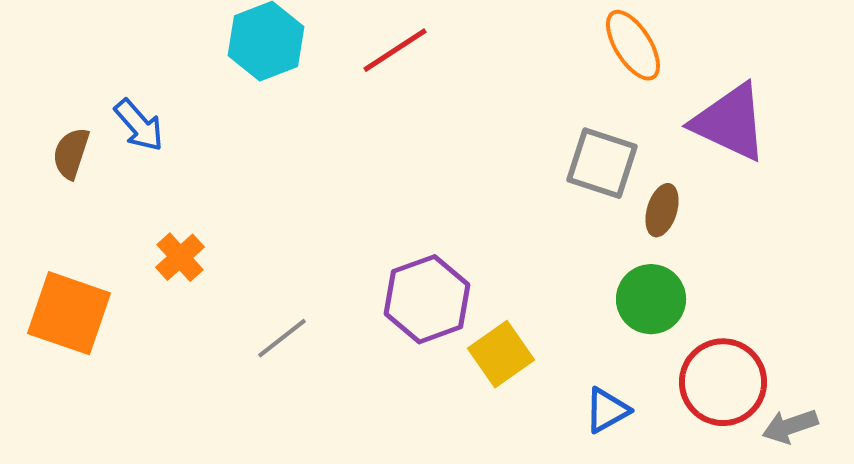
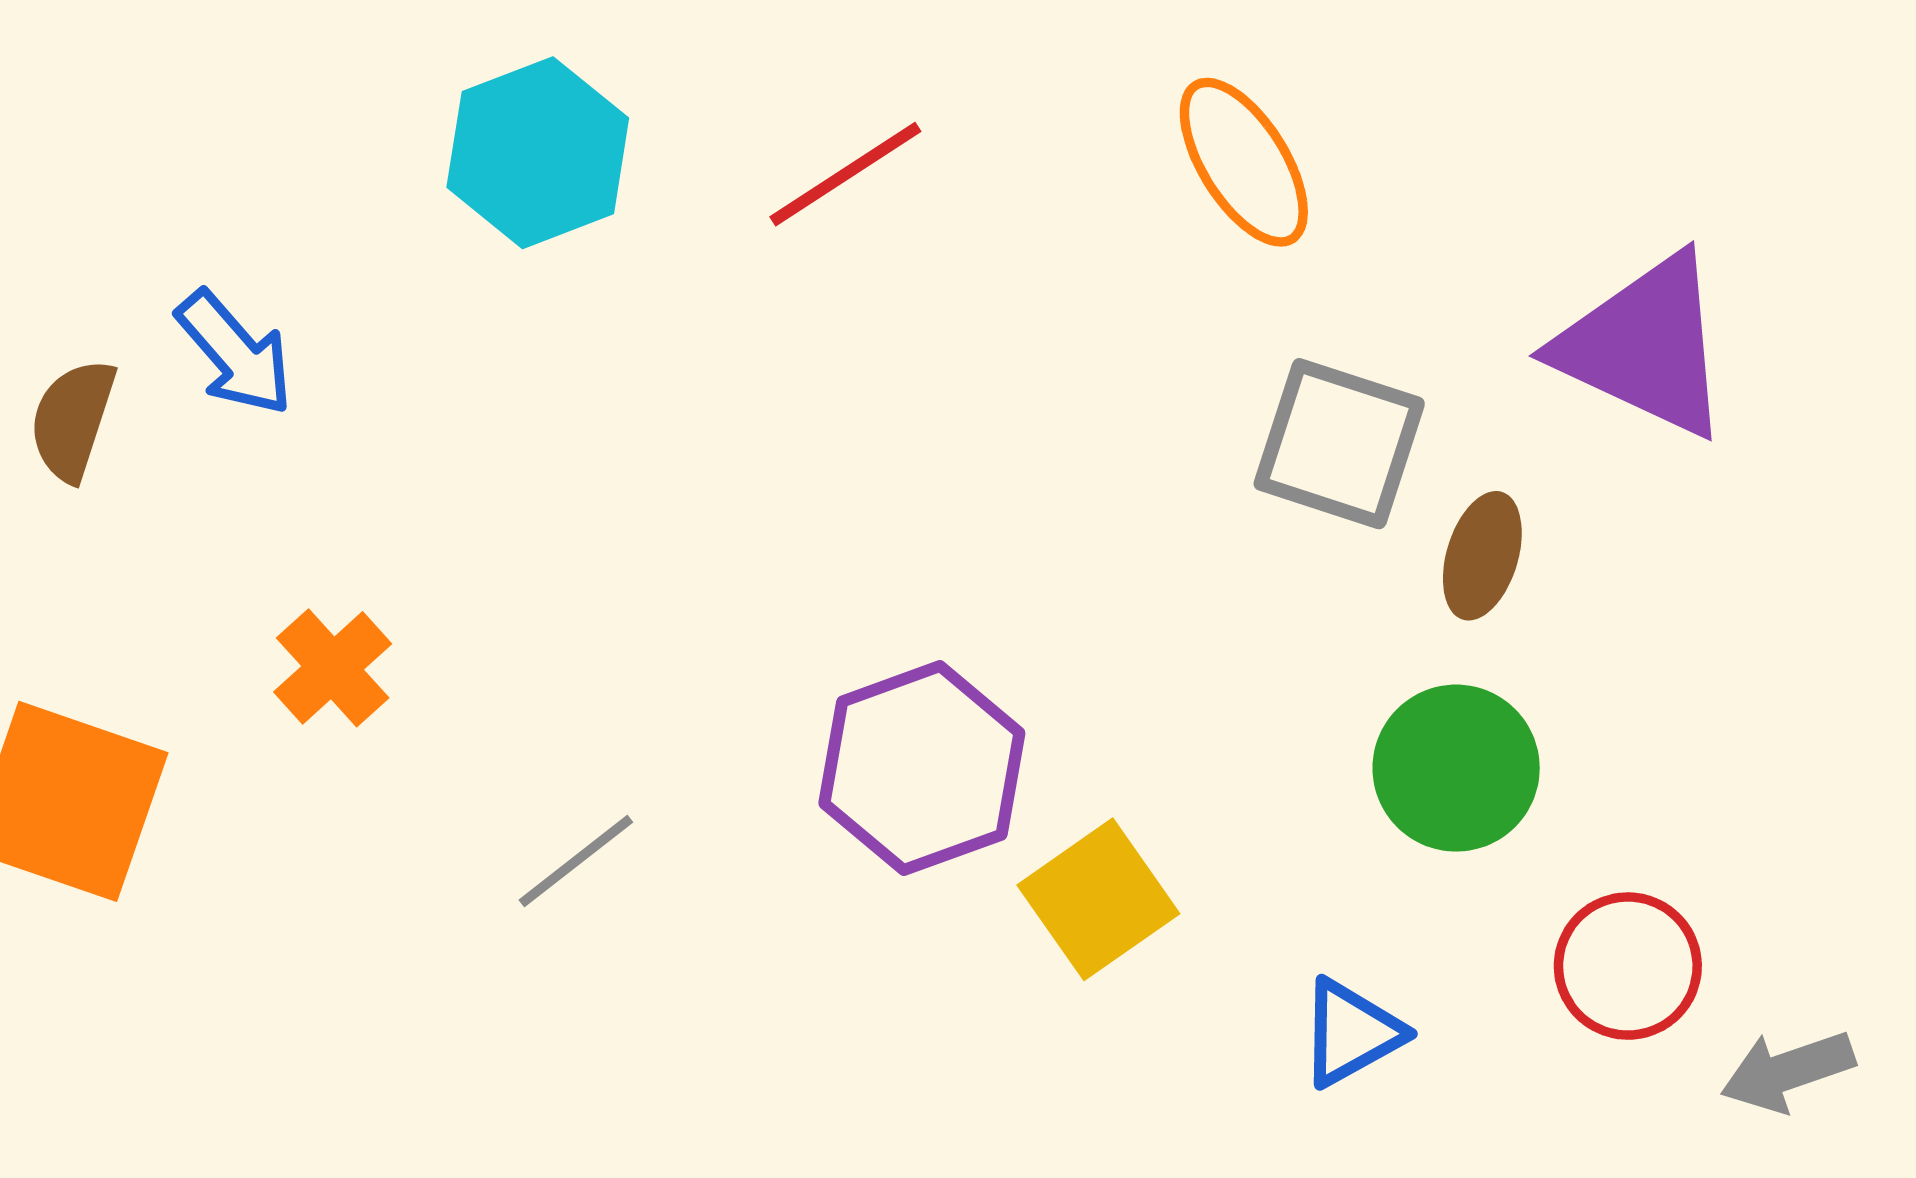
orange ellipse: (633, 45) -> (1244, 162), moved
red circle: (723, 382) -> (1628, 966), size x0.7

